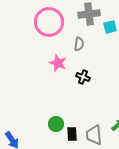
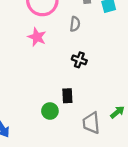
pink star: (58, 63) -> (37, 37), moved
black rectangle: (72, 134) -> (67, 96), moved

